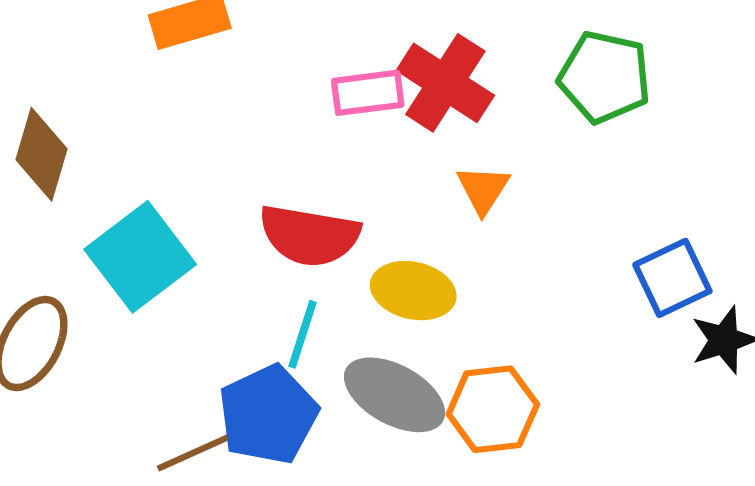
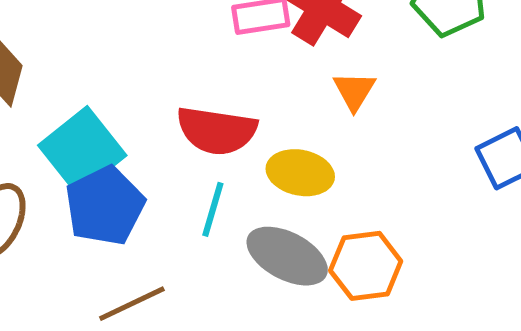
blue pentagon: (268, 415) -> (105, 206), moved

